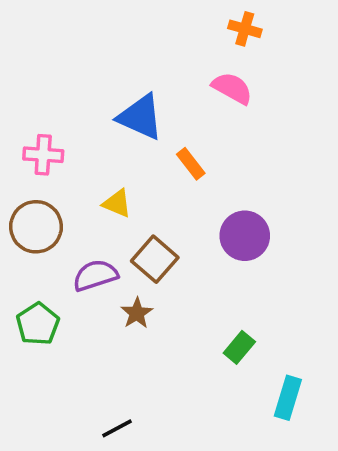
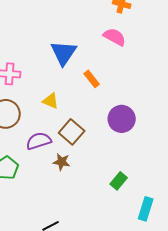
blue triangle: (140, 117) -> (64, 53), turned 40
brown star: (137, 313) -> (62, 162), turned -30

